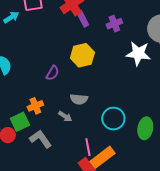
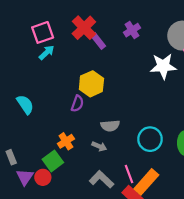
cyan arrow: (11, 17) -> (47, 53), moved
purple cross: (114, 24) -> (132, 30), moved
yellow hexagon: (82, 55) -> (91, 84), moved
gray L-shape: (41, 139) -> (102, 179), moved

